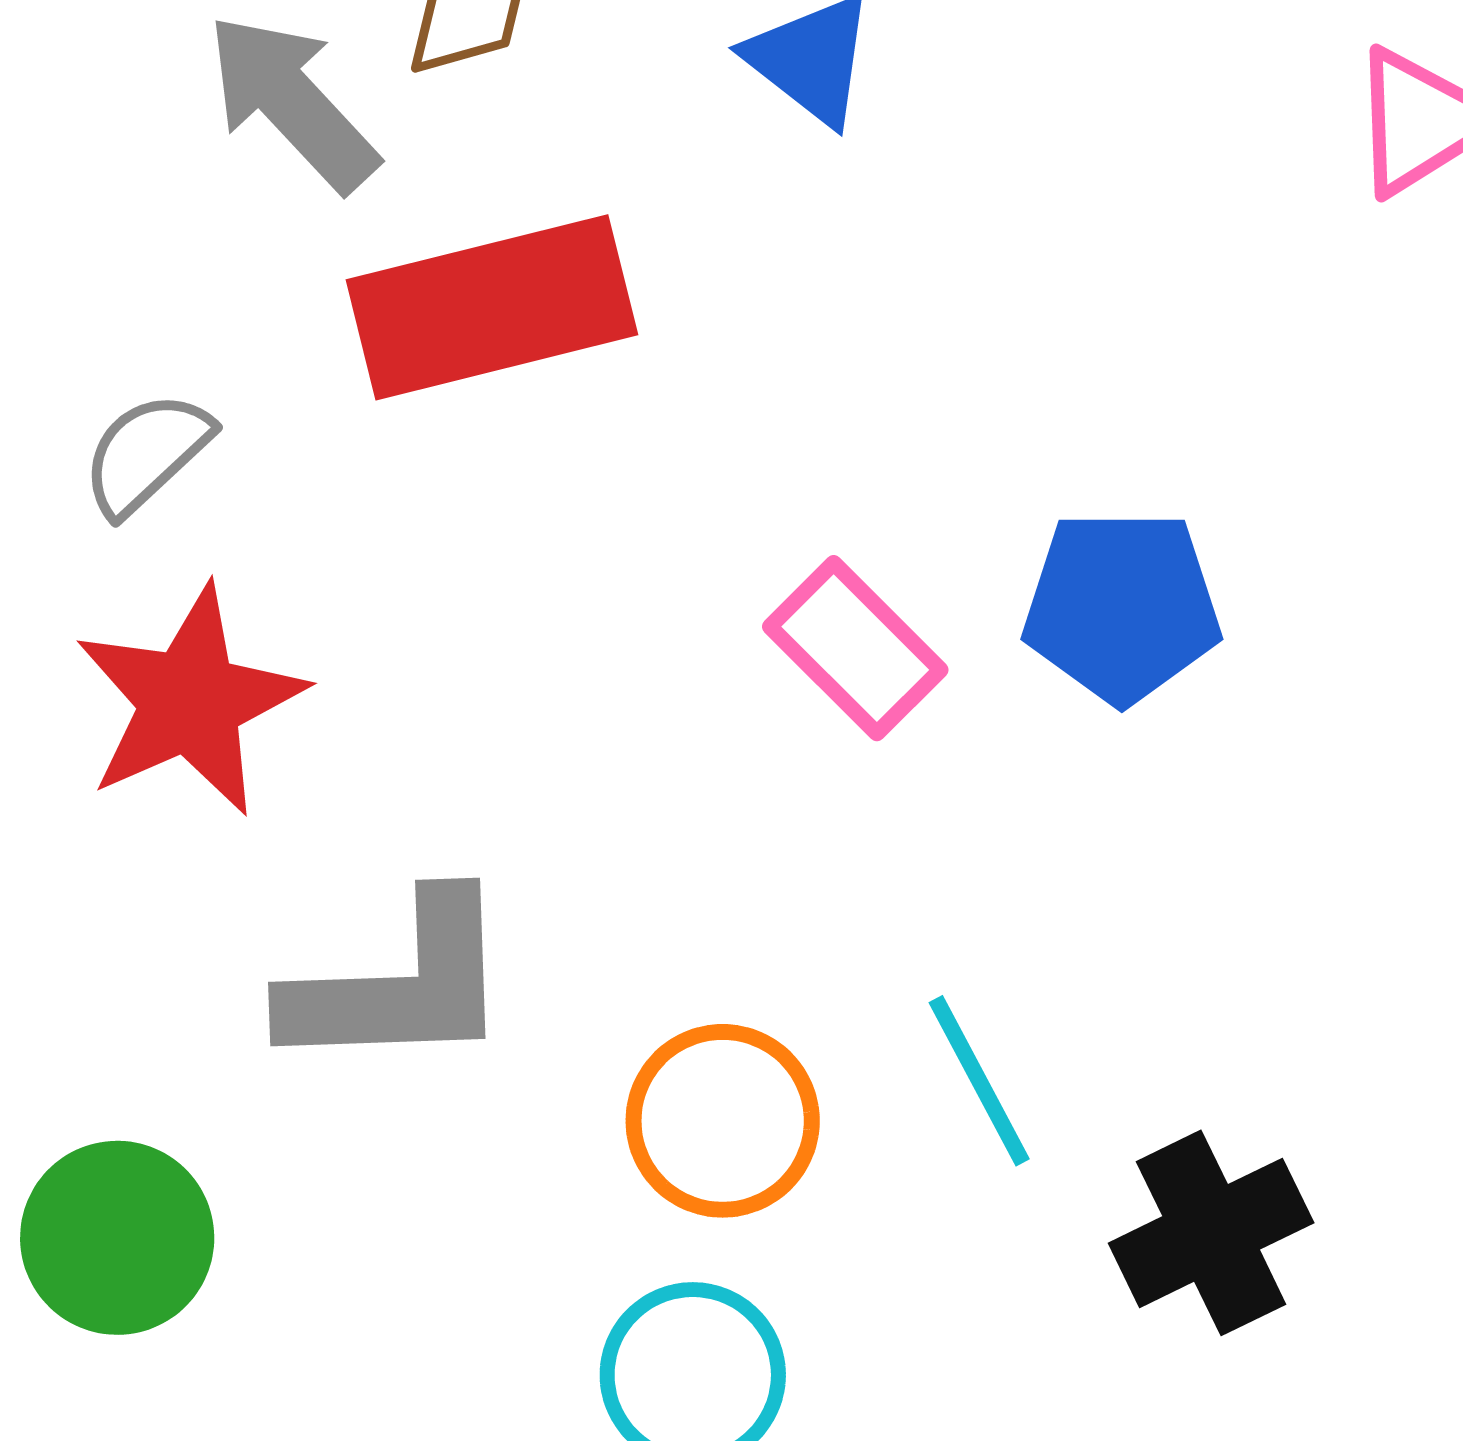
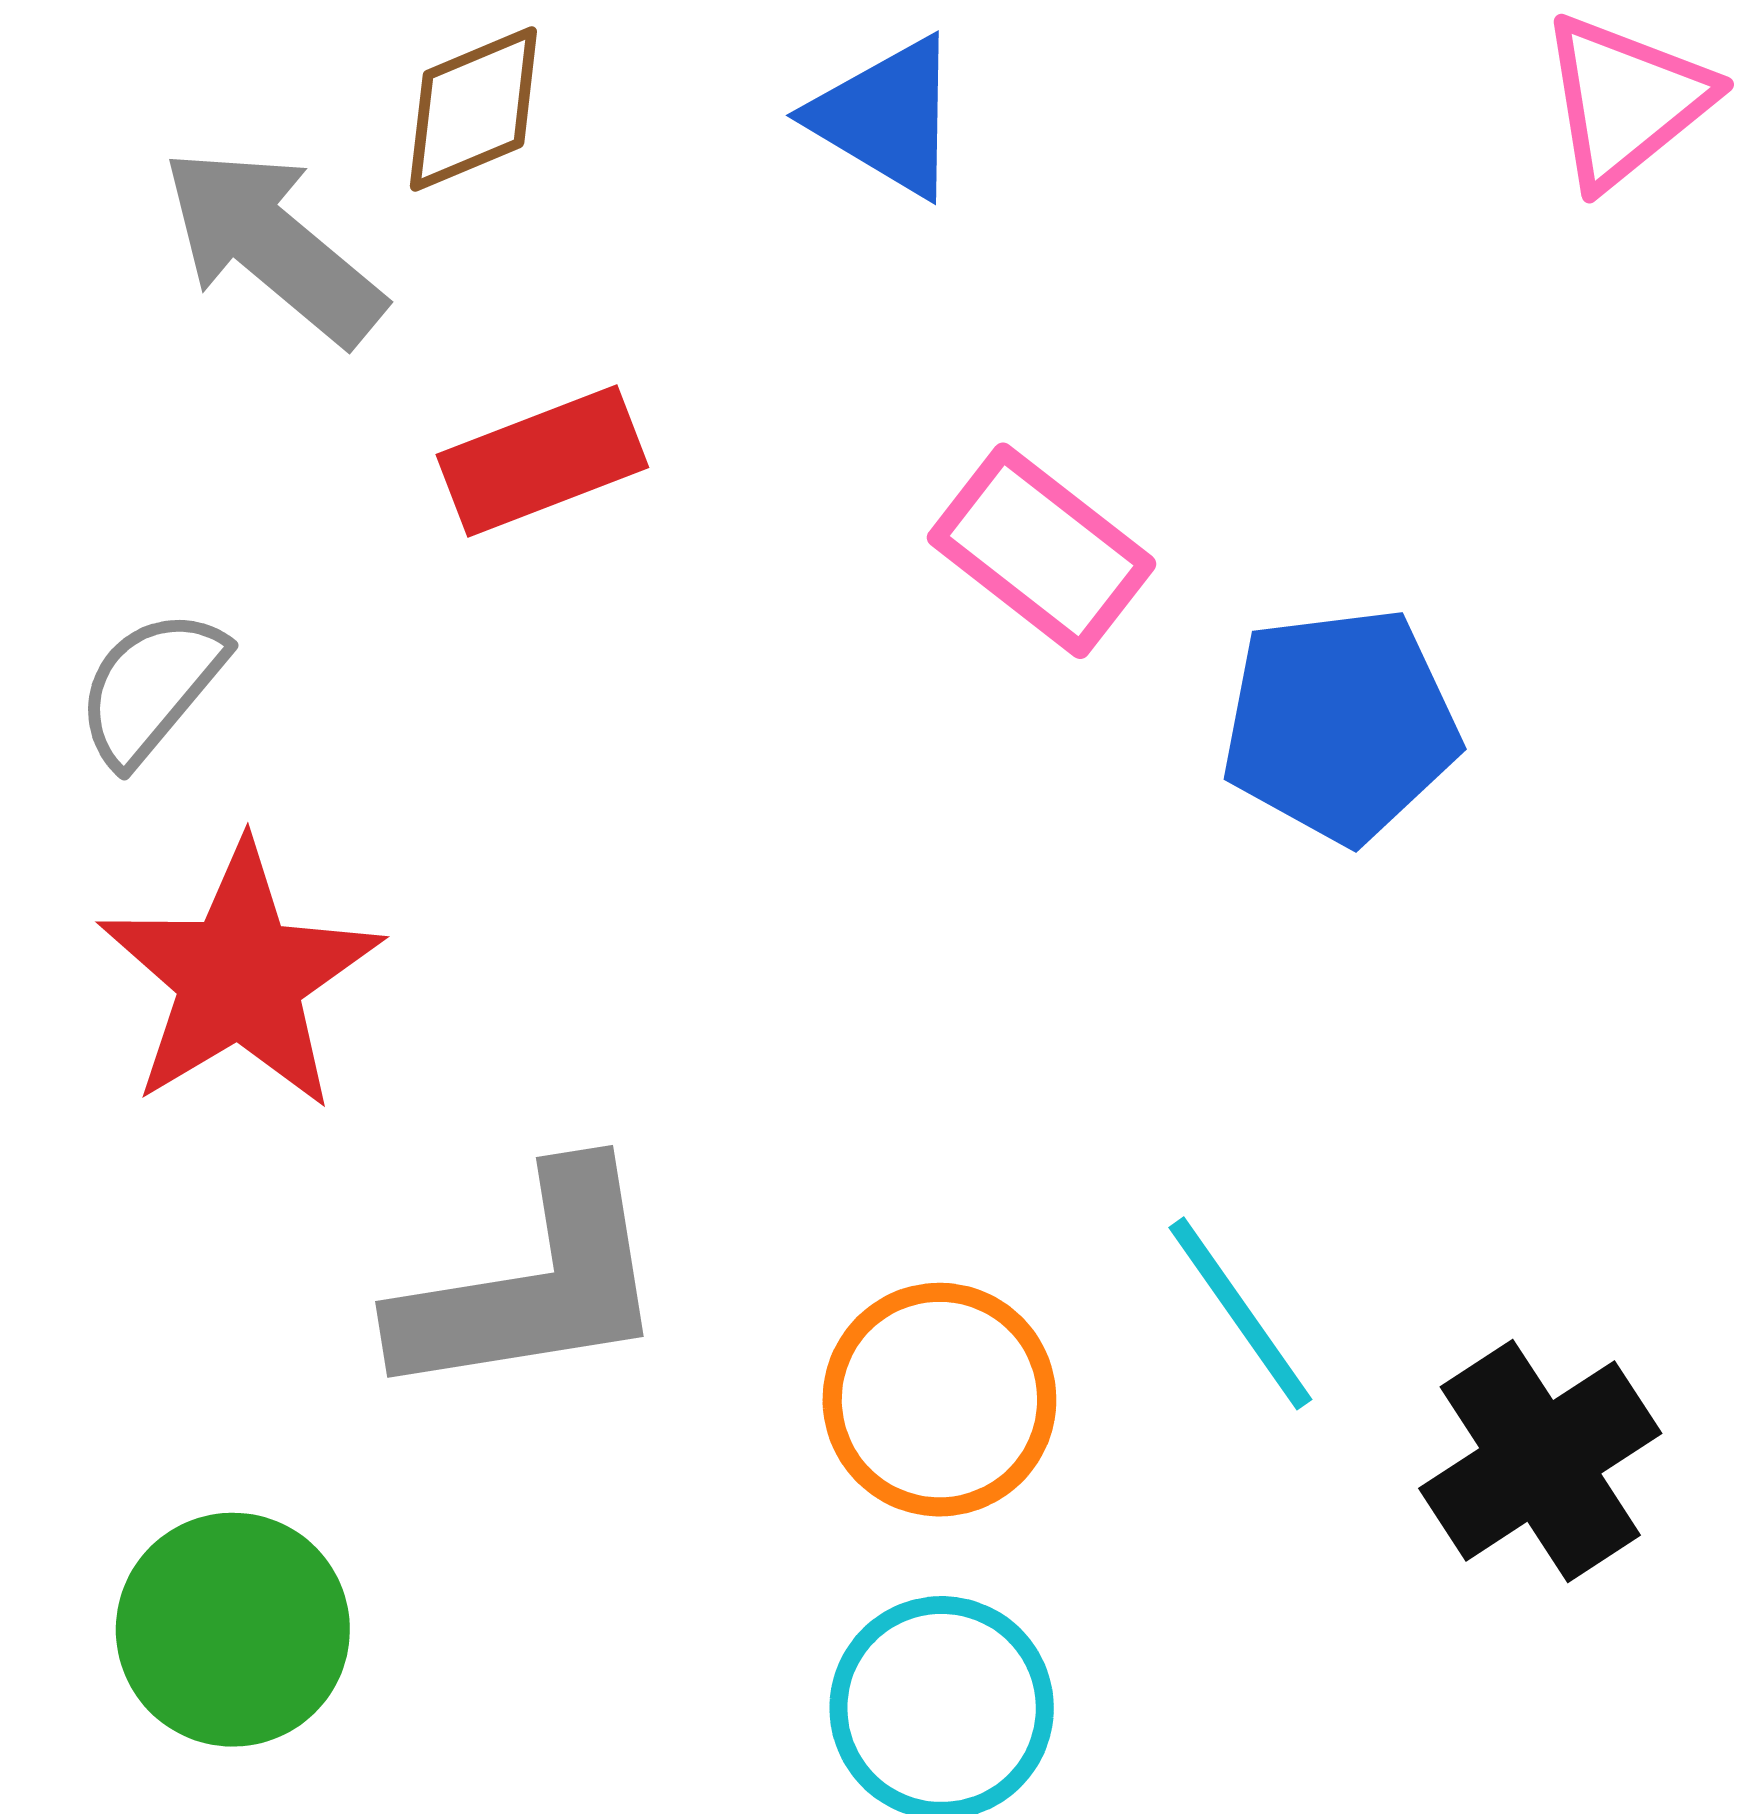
red rectangle: (492, 307) -> (542, 461), size x0.6
pink rectangle: (855, 648) -> (1042, 551), moved

